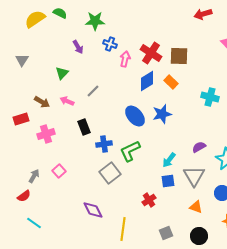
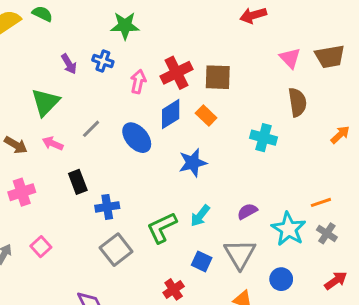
green star: (95, 21) -> (125, 26), moved
blue cross: (110, 44) -> (103, 61), moved
red cross: (151, 53) -> (177, 73), turned 30
green triangle: (62, 73) -> (45, 102), size x1.5
blue ellipse: (135, 116) -> (137, 138), moved
green L-shape: (130, 151) -> (162, 228), moved
cyan arrow: (169, 160) -> (200, 216), moved
blue square: (168, 181) -> (202, 261), turned 32

